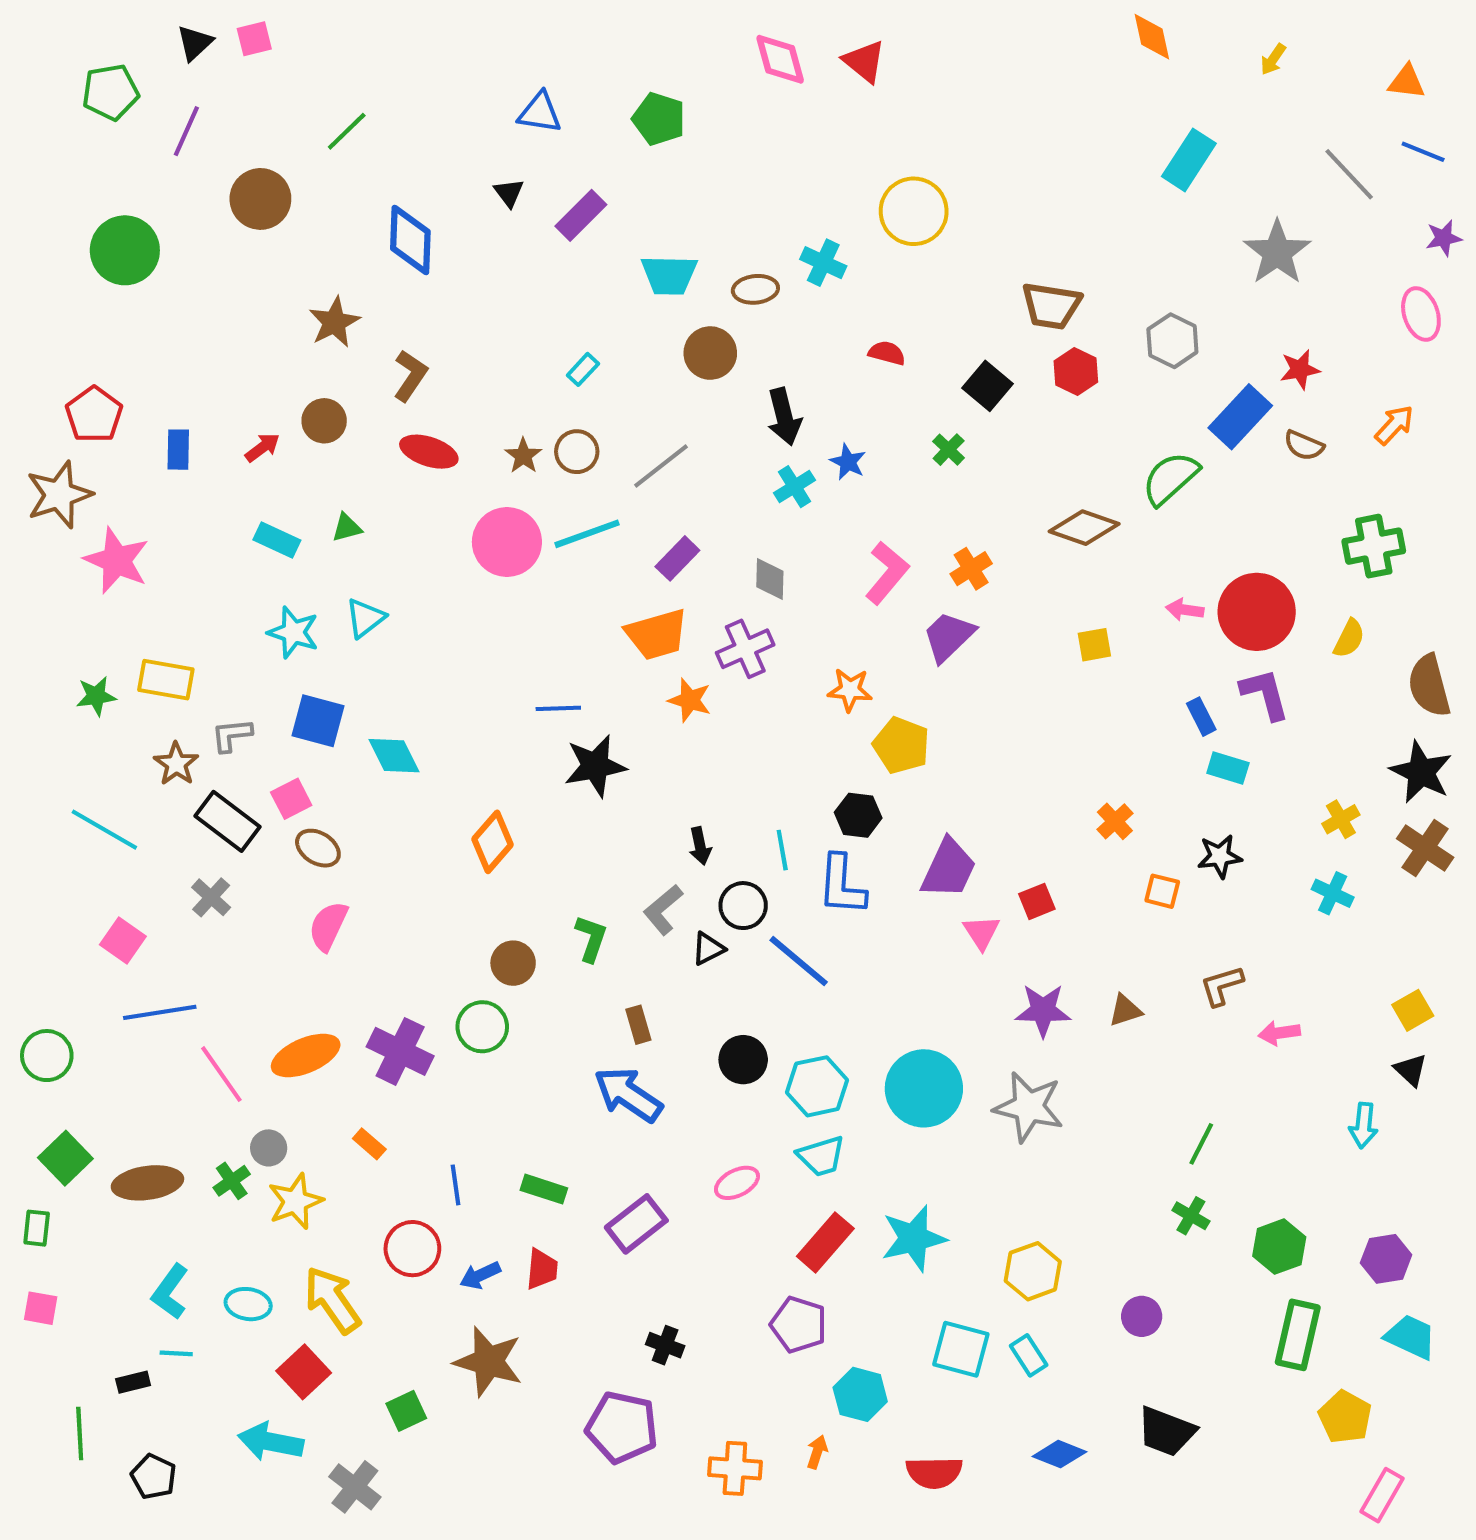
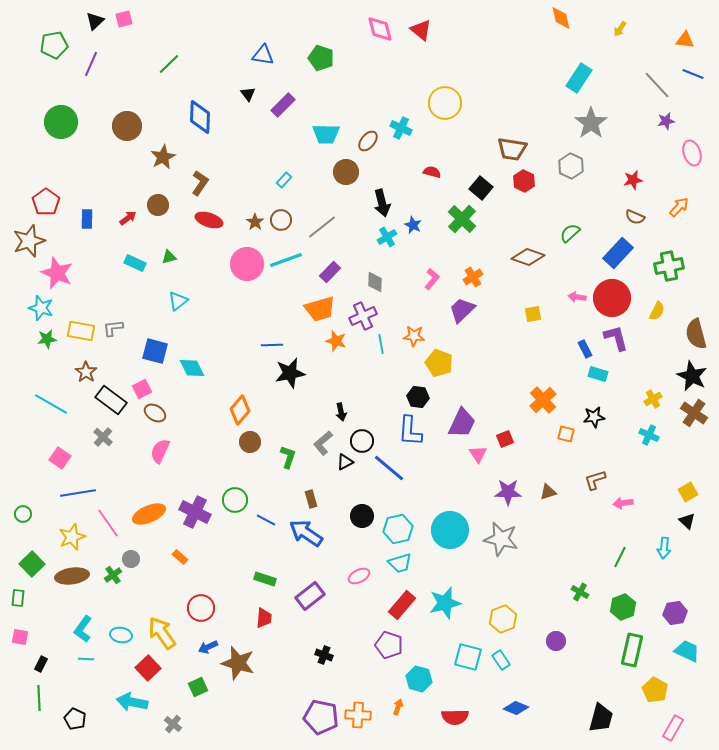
brown circle: (260, 199) -> (127, 126), moved
purple star: (1444, 238) -> (666, 121), moved
gray star: (1277, 252) -> (591, 123), moved
brown ellipse: (755, 289) -> (368, 141), turned -45
blue rectangle: (1240, 417) -> (618, 253), moved
green cross: (949, 450) -> (462, 219), size x1.8
green semicircle: (1170, 478) -> (570, 233), size x0.7
pink L-shape: (887, 573) -> (432, 279), size x0.7
cyan star: (293, 632) -> (41, 308), moved
gray L-shape: (232, 735) -> (113, 328), moved
orange cross: (1115, 821) -> (543, 400), size x1.5
cyan line: (782, 850) -> (381, 344), moved
brown circle: (513, 963) -> (250, 442), moved
green circle: (47, 1056) -> (23, 514), size x0.7
green line: (1201, 1144) -> (620, 557), moved
blue line: (456, 1185) -> (266, 520), moved, turned -54
yellow star: (295, 1201) -> (72, 537), moved
blue arrow: (480, 1275) -> (208, 647), moved
black rectangle: (133, 1382) -> (41, 664), moved, turned -49
purple pentagon: (622, 1427) -> (321, 717), moved
black trapezoid: (1166, 1431) -> (601, 718), moved, turned -96
gray cross: (355, 1487) -> (173, 724), size x0.7

